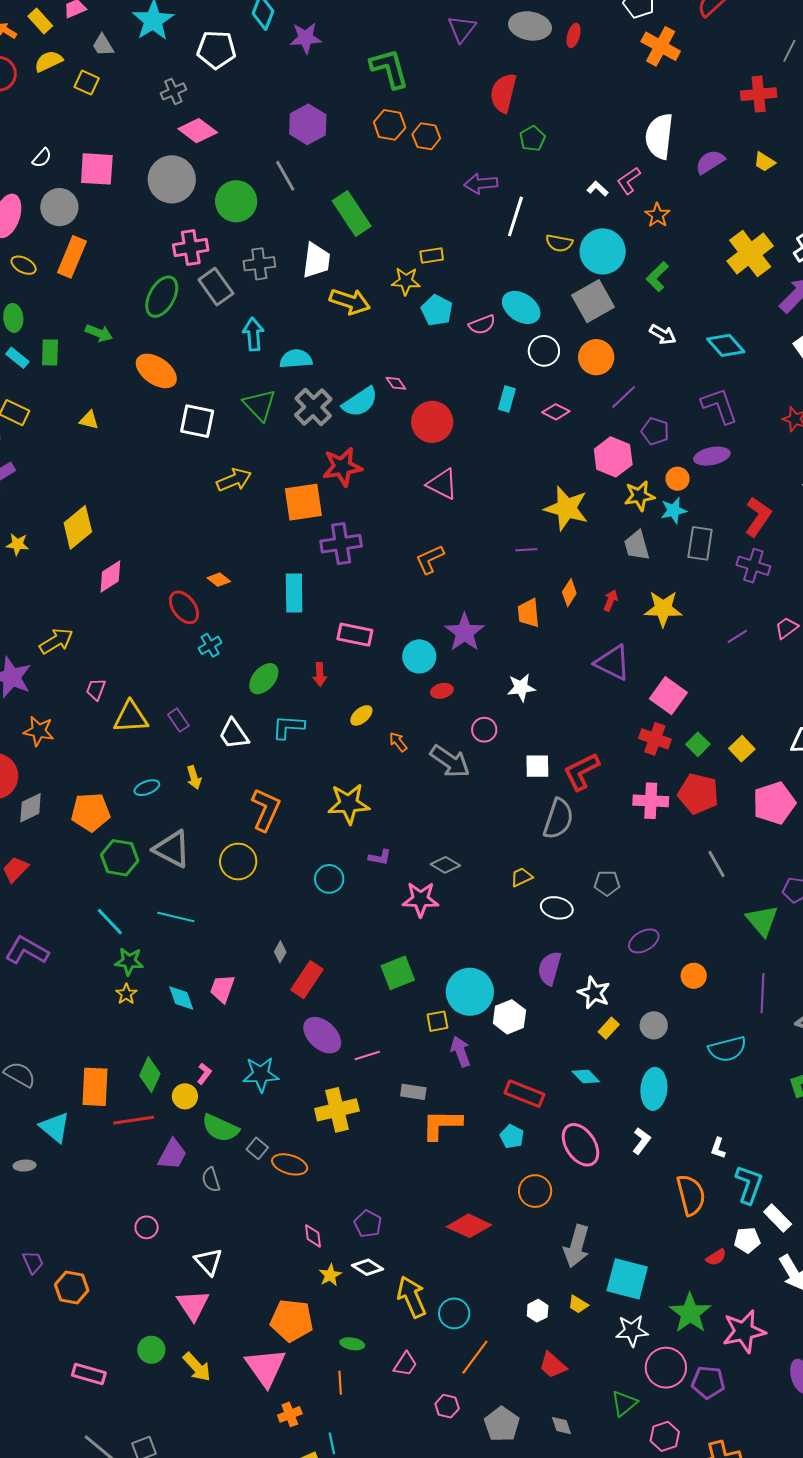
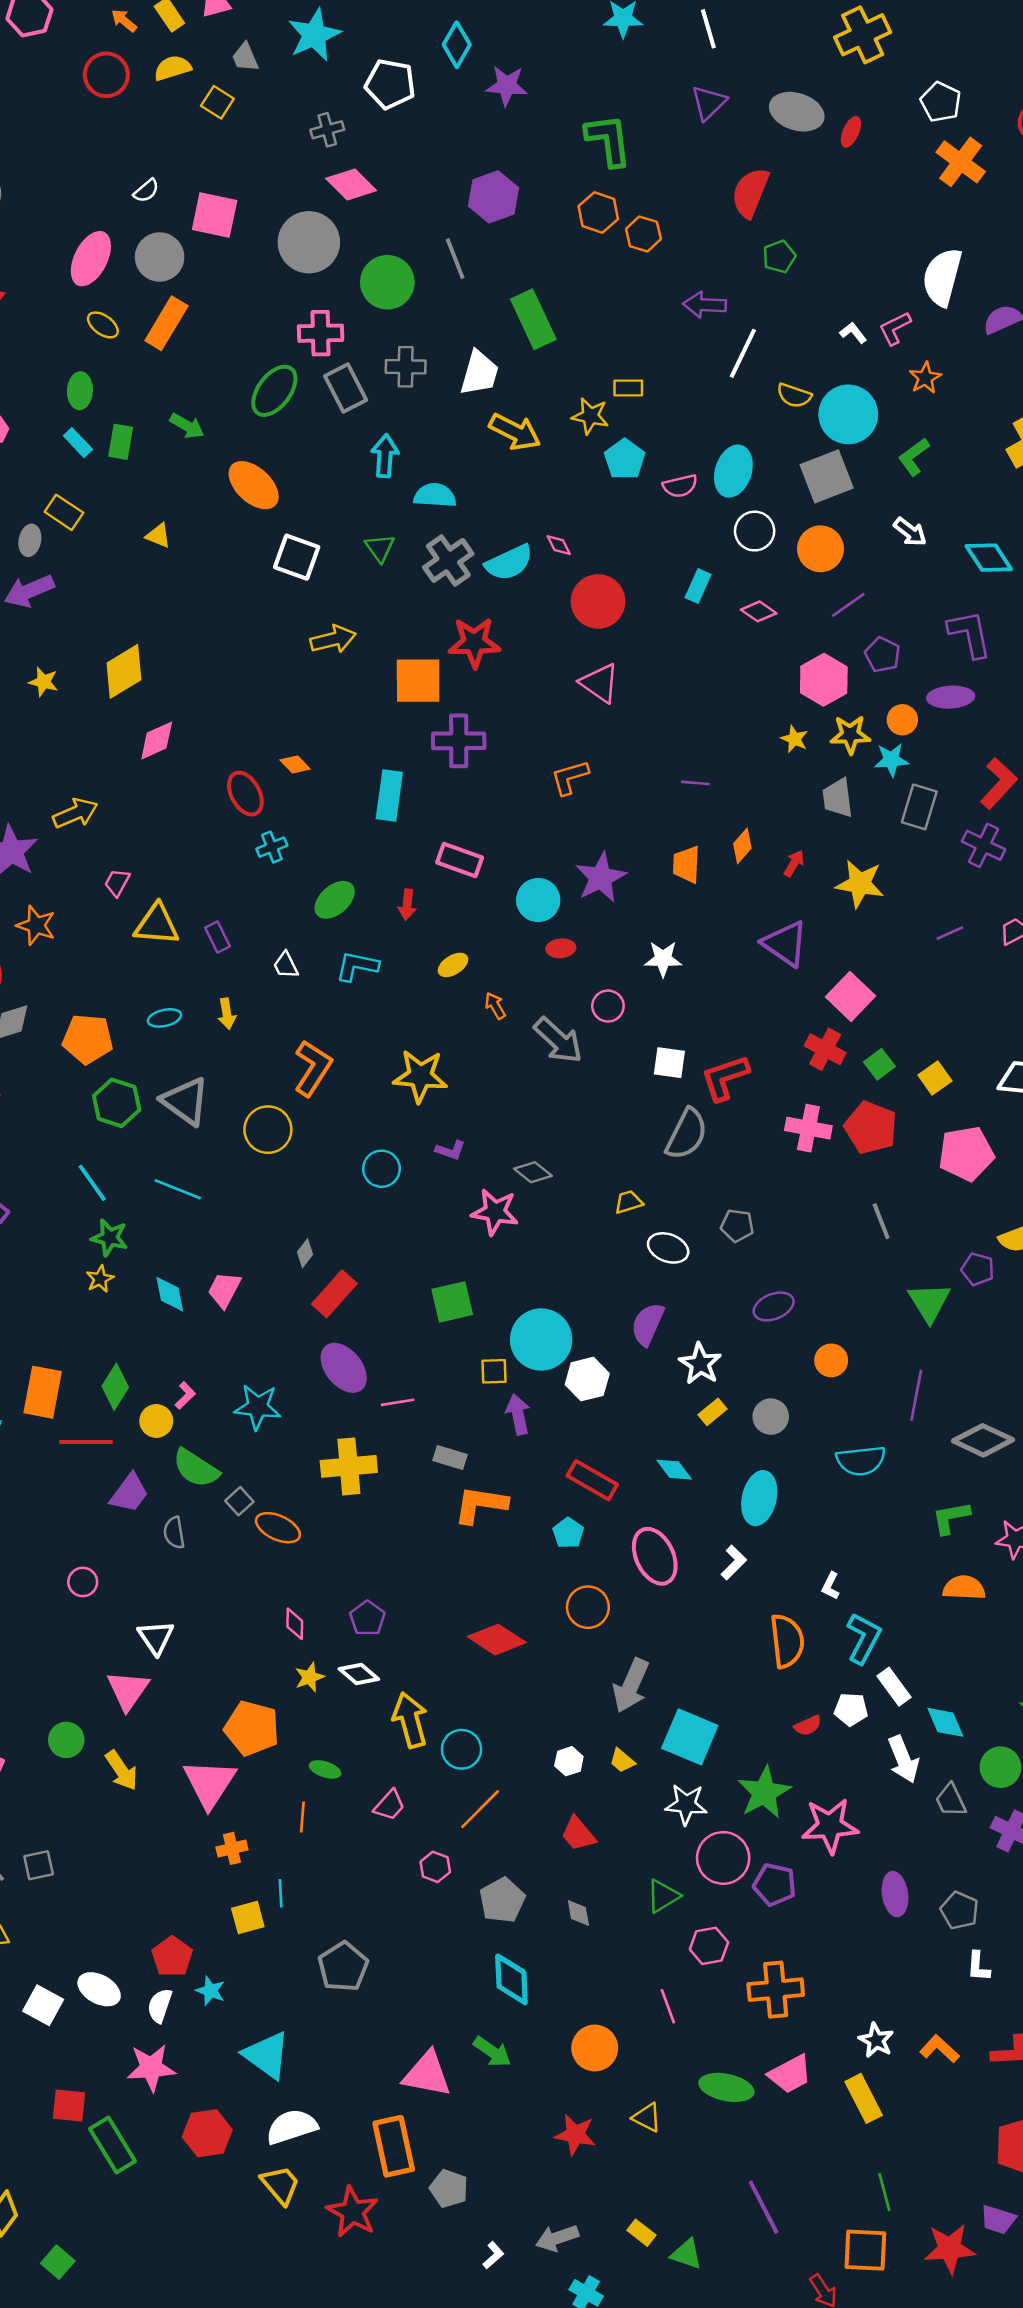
cyan ellipse: (521, 307) -> (733, 471), turned 66
green triangle: (260, 405) -> (380, 548), size x0.7
yellow star: (566, 508) -> (794, 739), moved, size x0.5
white trapezoid: (234, 734) -> (286, 965), size x0.7

